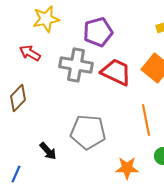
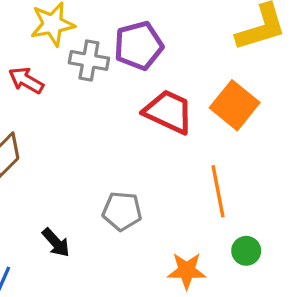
gray cross: (76, 65) -> (89, 60), moved, size x0.7
gray pentagon: (88, 132) -> (122, 211), size x0.7

